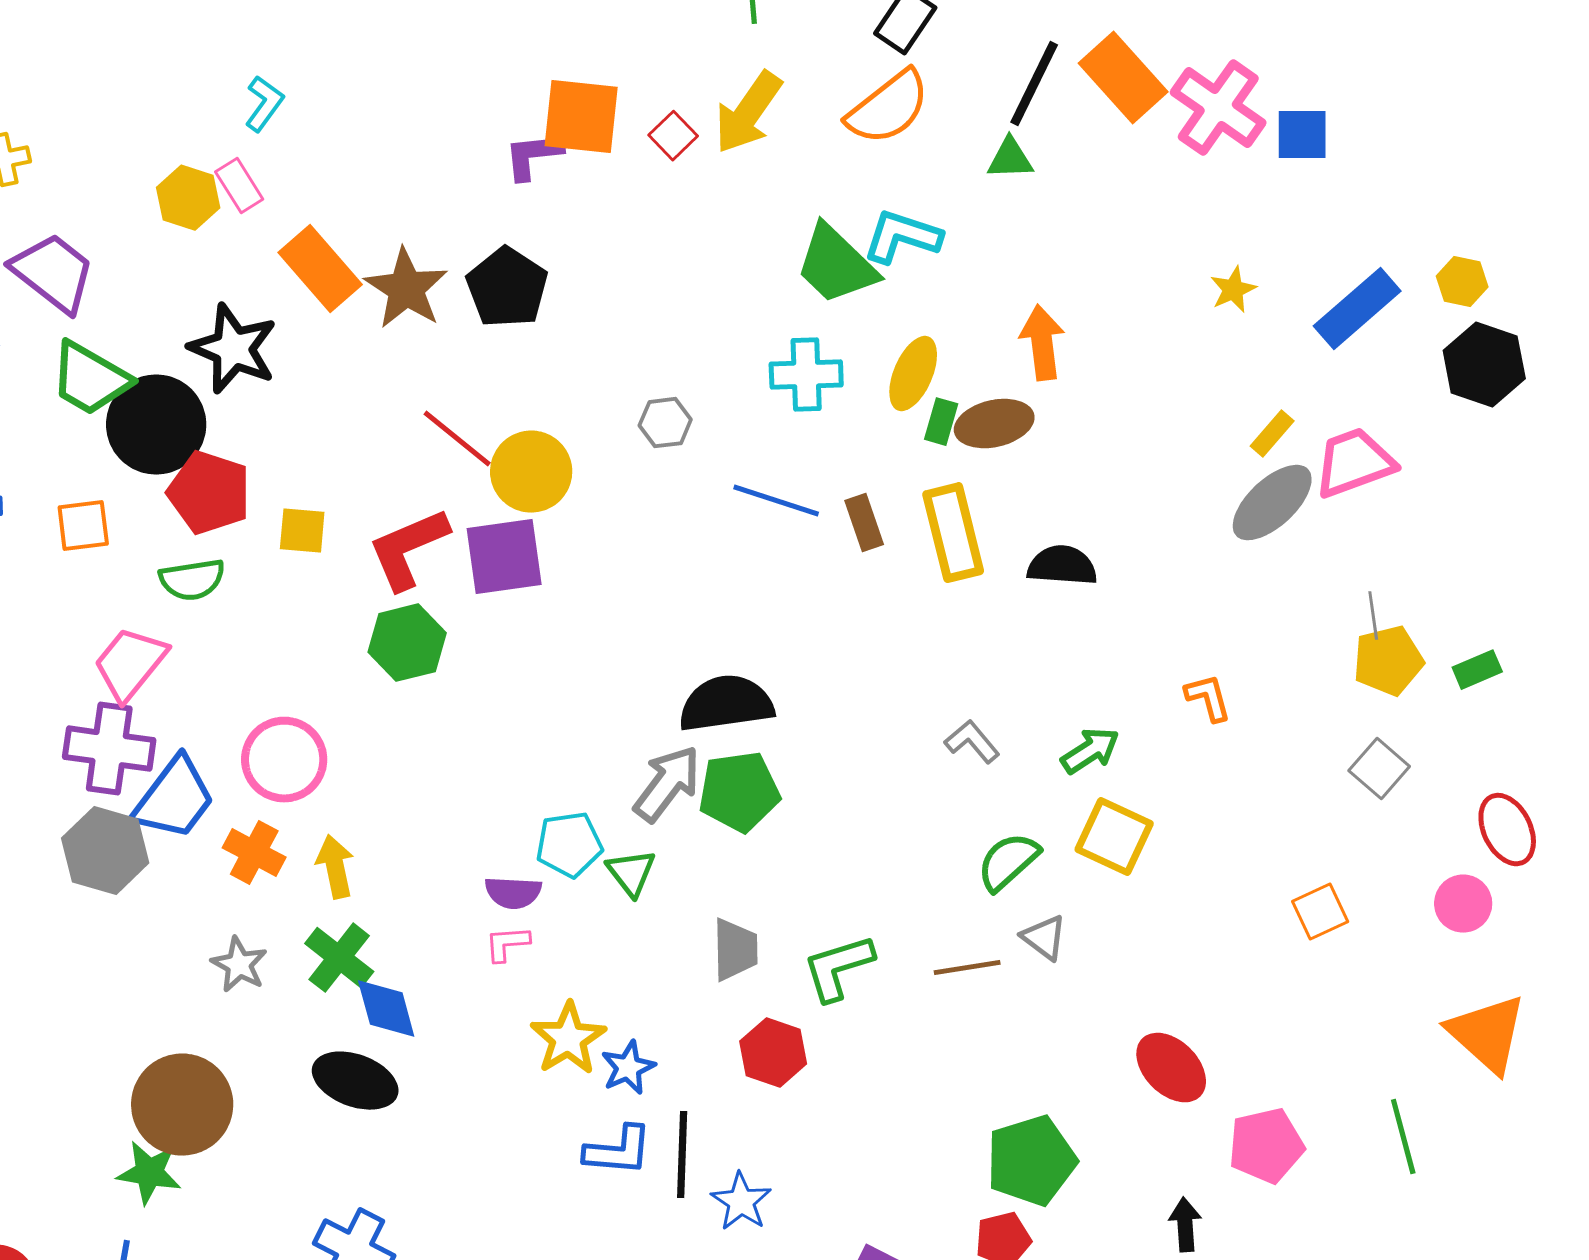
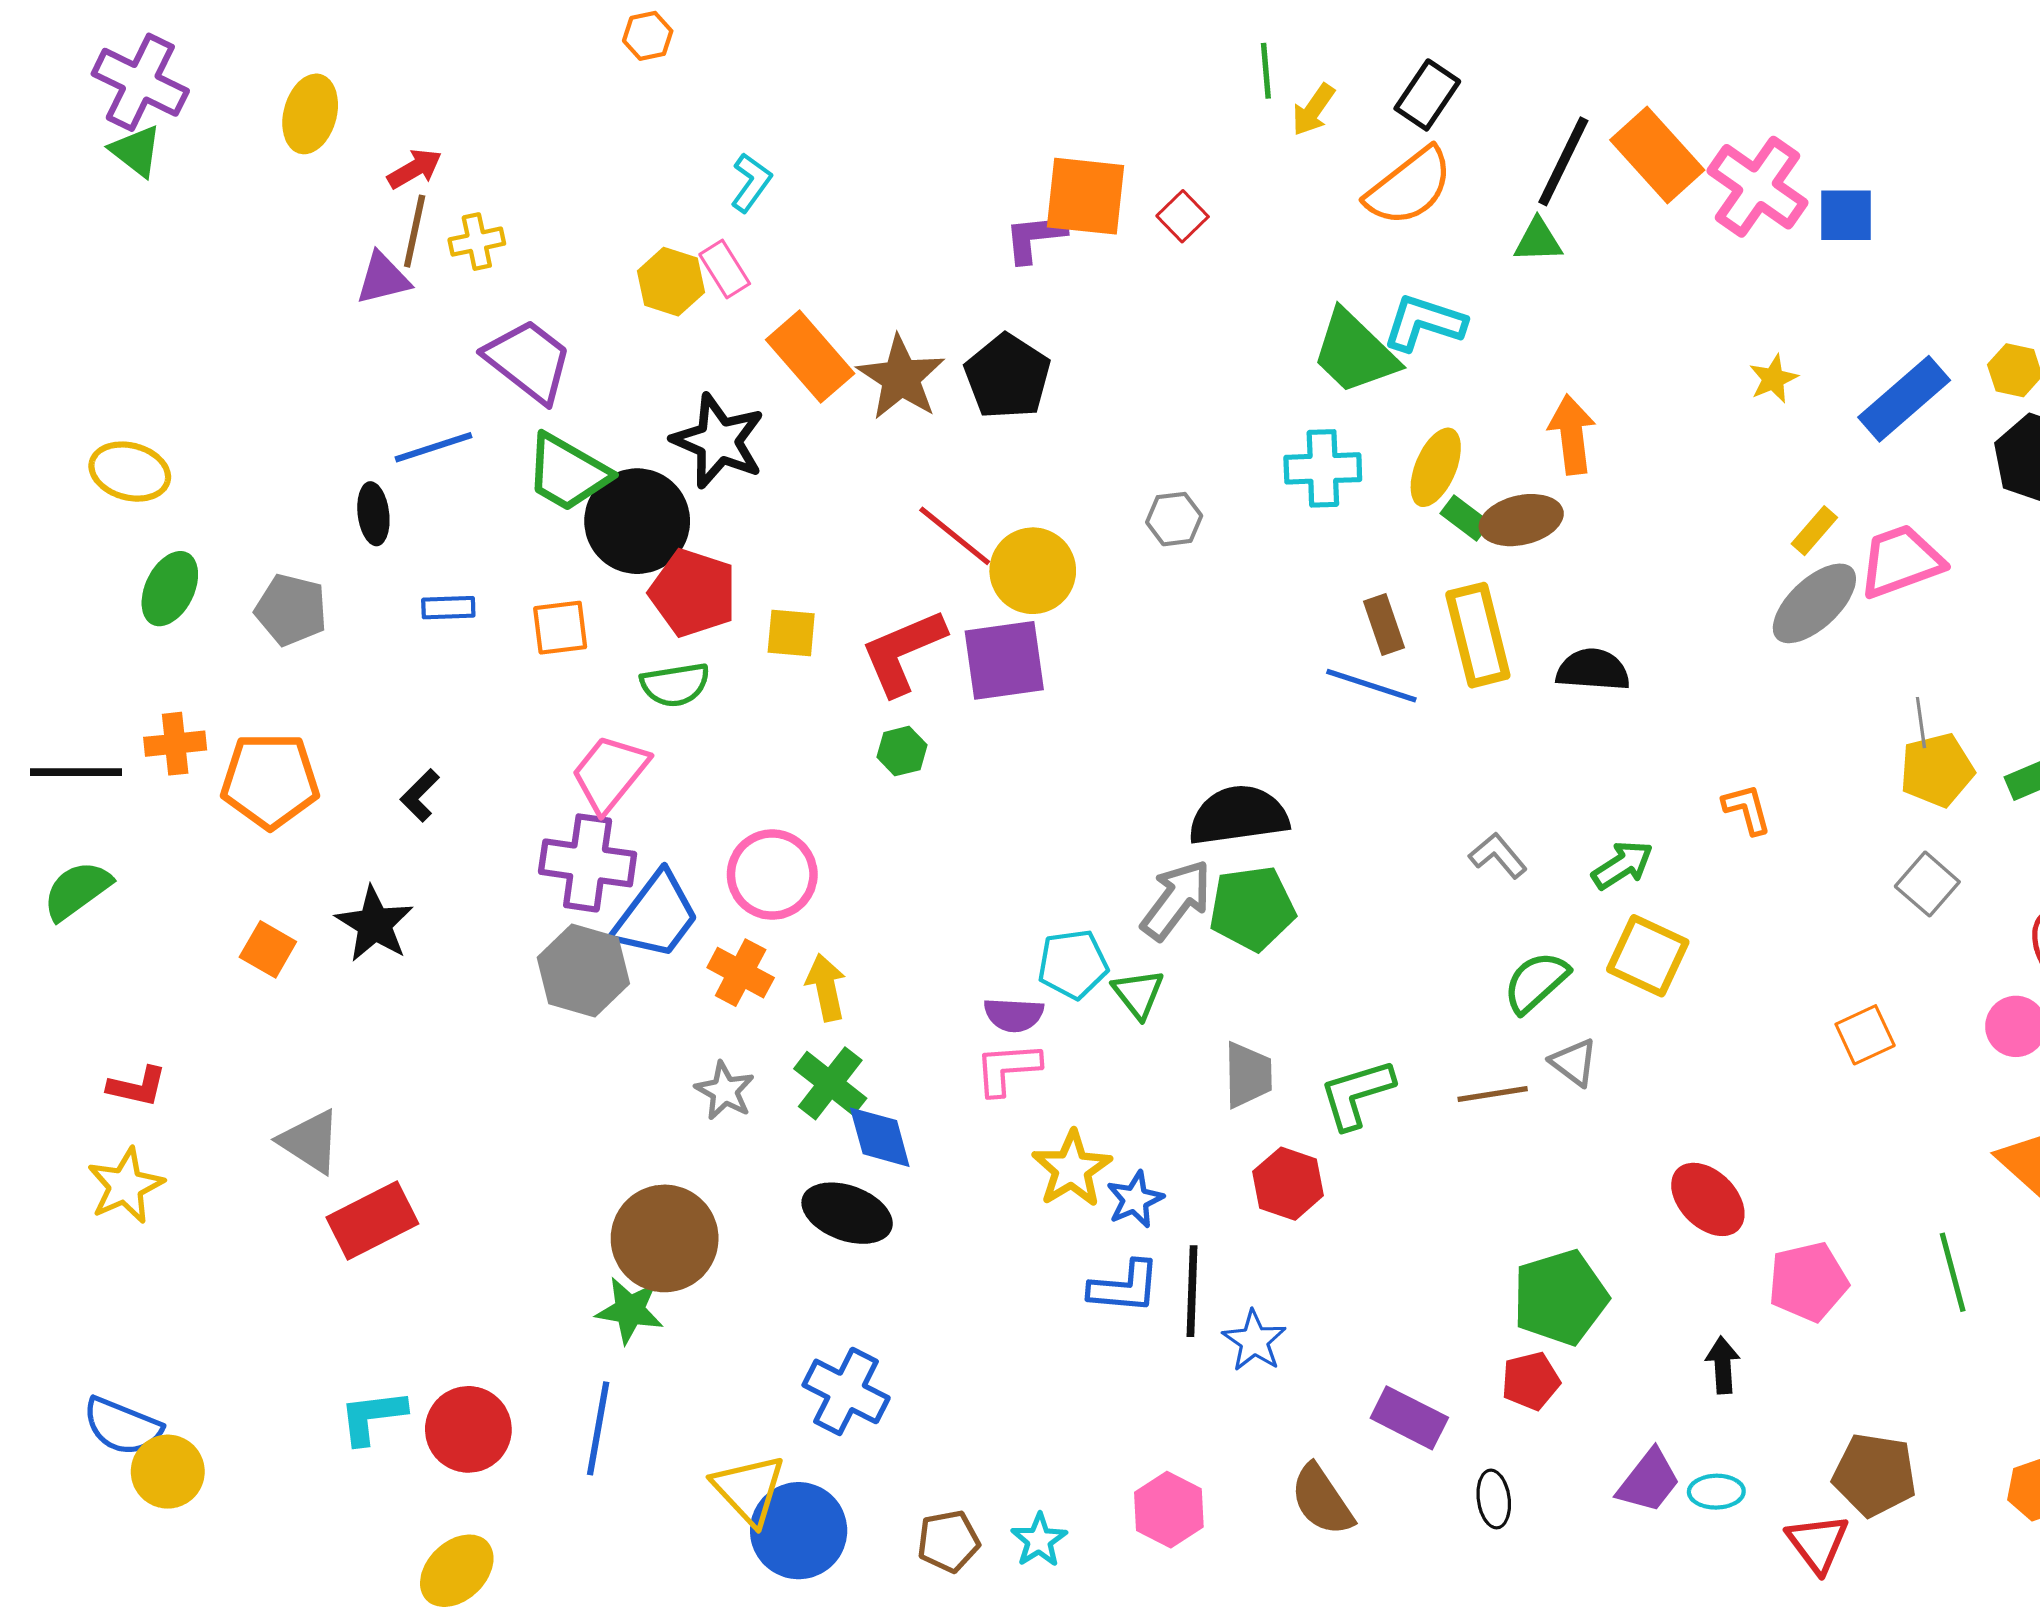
yellow arrow: (748, 113) -> (1313, 110), moved, size x0.6
green rectangle: (941, 422) -> (1465, 518), turned -69
blue line: (776, 501) -> (1371, 686), moved
green hexagon: (407, 643) -> (902, 751), size x0.6
pink L-shape: (507, 944) -> (1007, 1069), size x1.4

